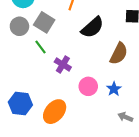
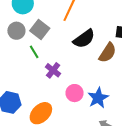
brown semicircle: (119, 54) -> (108, 53), moved
blue star: (114, 89) -> (98, 98), size x1.5

